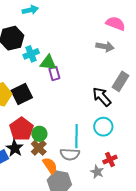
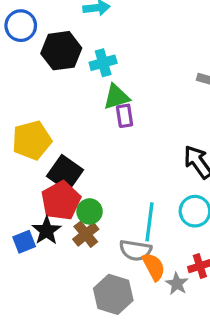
cyan cross: (31, 54) -> (103, 63), moved
green triangle: (48, 63) -> (116, 97), turned -30
black square: (22, 94) -> (65, 173), moved, turned -35
orange semicircle: (50, 166) -> (154, 267), moved

